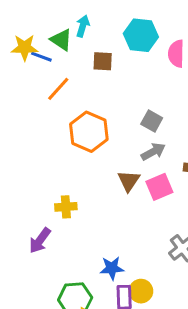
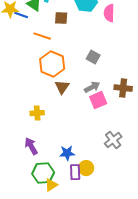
orange line: (58, 89) -> (42, 36), moved, turned 66
gray arrow: (153, 152) -> (92, 87), moved
brown triangle: (129, 181) -> (62, 87), moved
purple arrow: (40, 241) -> (31, 146), moved, turned 114

